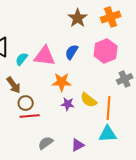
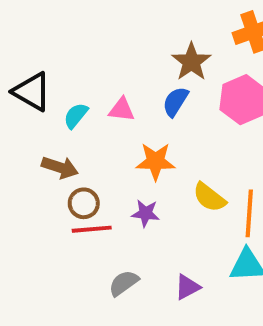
brown star: (78, 18) -> (191, 62), moved
pink triangle: (45, 56) -> (122, 110), size x0.6
brown arrow: (14, 85) -> (60, 167), turned -36
purple star: (68, 104) -> (146, 213), moved

